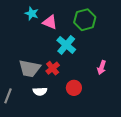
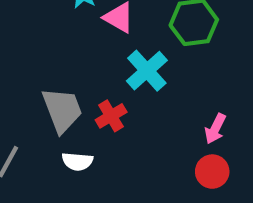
gray trapezoid: (30, 69) -> (62, 110), turned -130
red circle: (74, 88) -> (212, 172), moved

